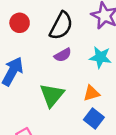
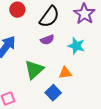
blue square: (94, 119) -> (53, 93), moved

